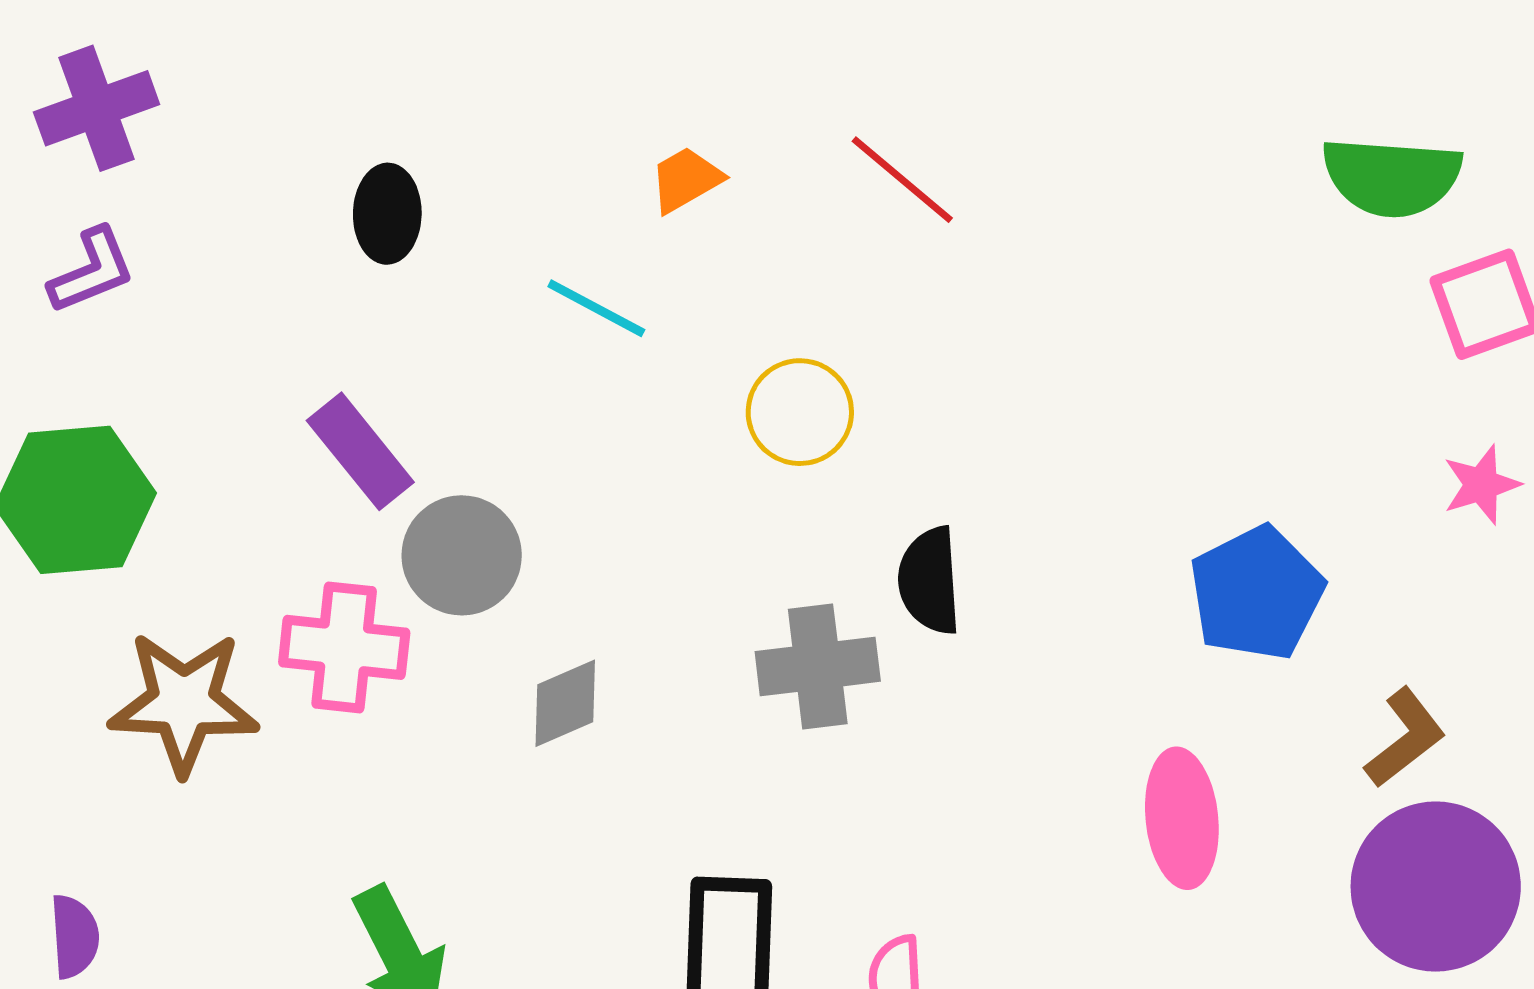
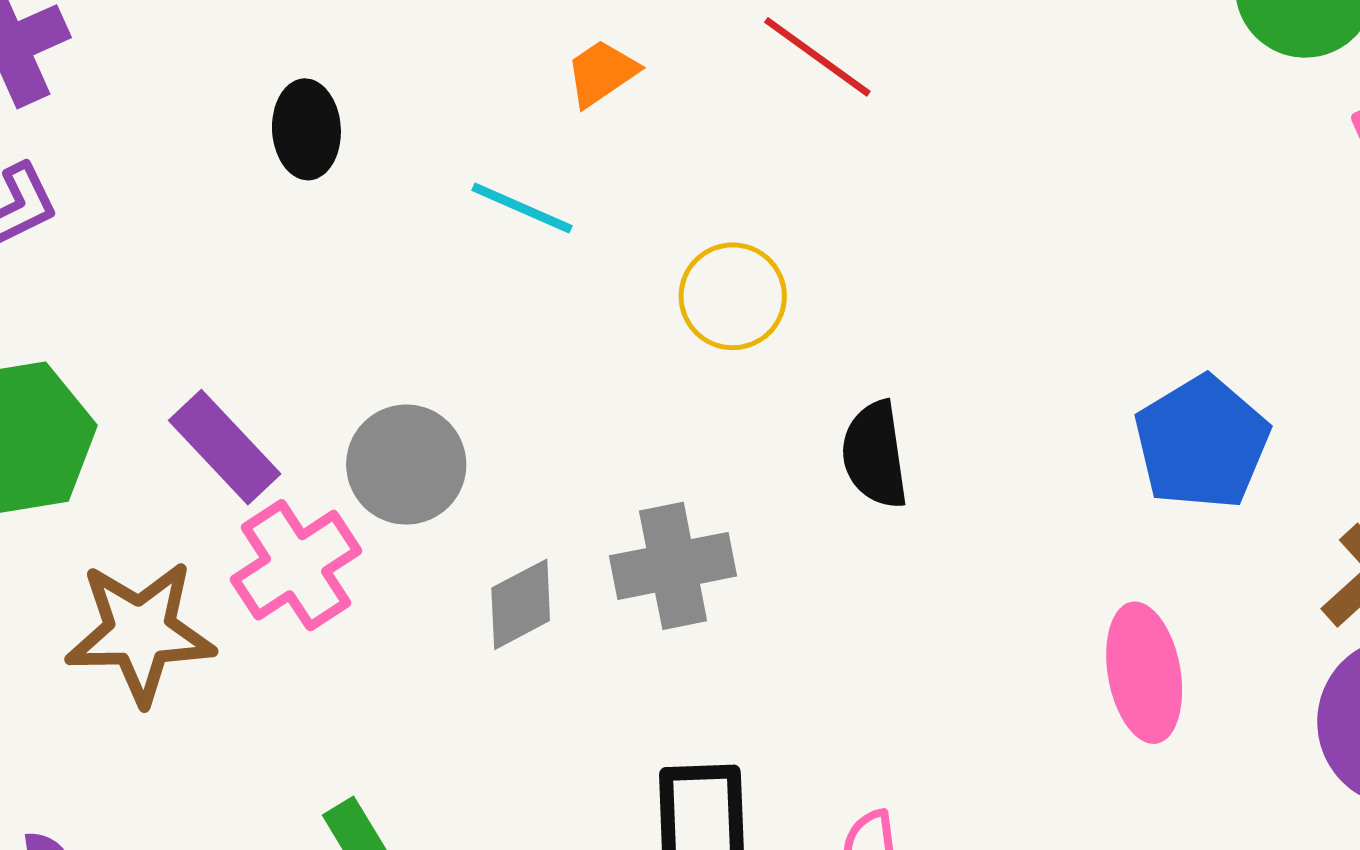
purple rectangle: (360, 451) -> (225, 447), moved
pink cross: (344, 647) -> (296, 565), turned -35
gray cross: (818, 666) -> (673, 566), moved

